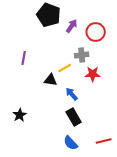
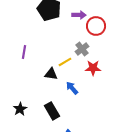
purple arrow: (72, 26) -> (79, 15), moved, turned 56
gray cross: (82, 55) -> (82, 49), turned -32
black rectangle: (74, 117) -> (52, 111), moved

